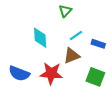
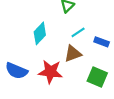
cyan diamond: (40, 38) -> (40, 33), turned 45

